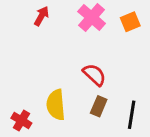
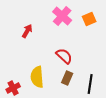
red arrow: (42, 16) -> (27, 31), moved
red cross: (21, 121) -> (13, 88), turned 32

